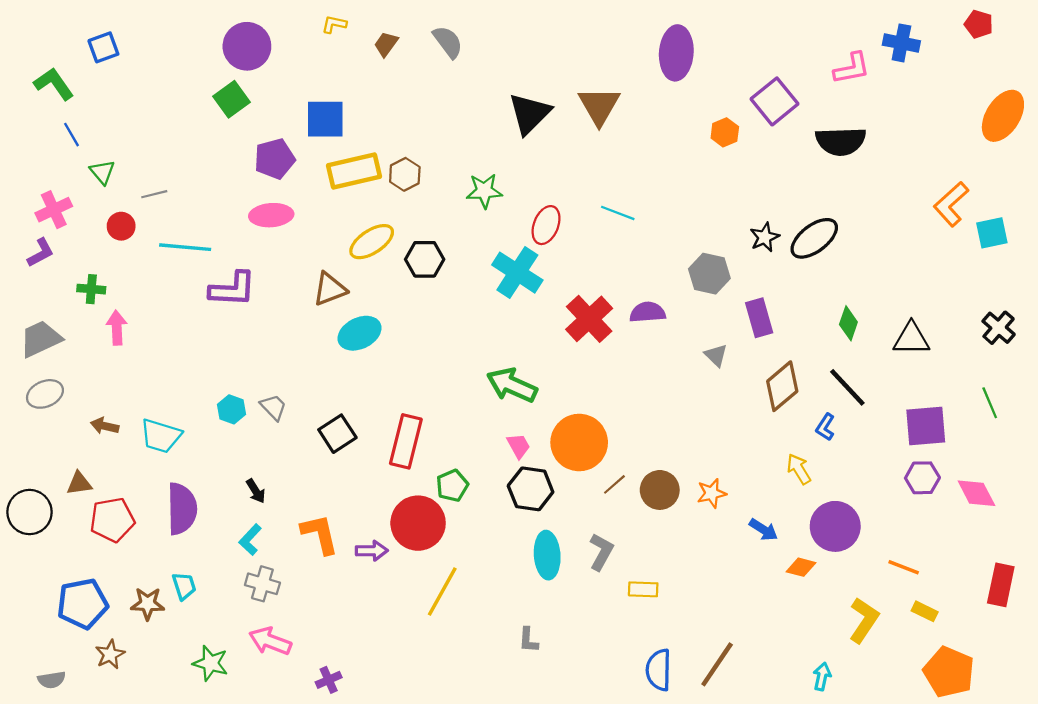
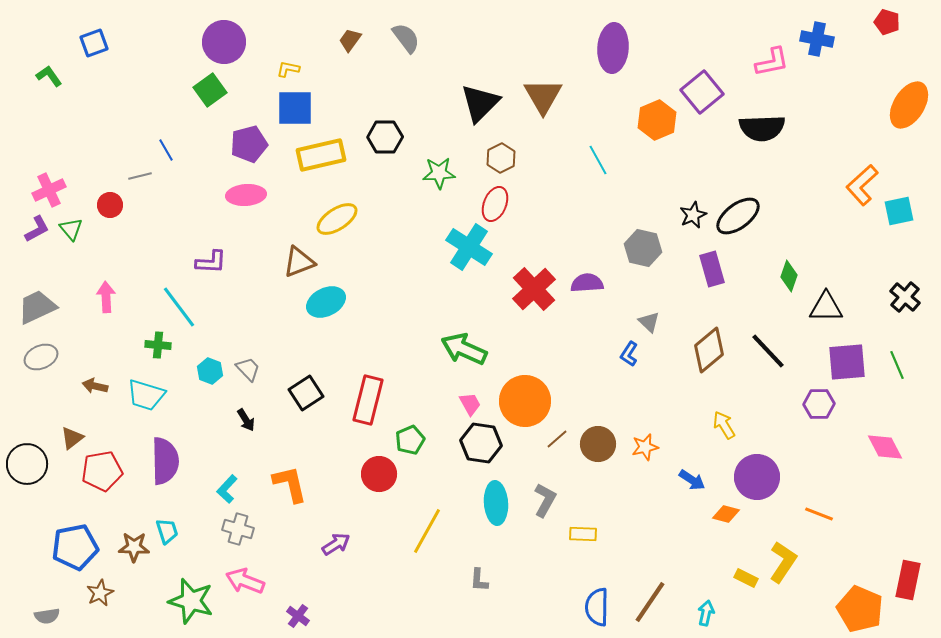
yellow L-shape: (334, 24) -> (288, 69), moved
green L-shape: (54, 84) -> (49, 76), size x0.7
orange hexagon: (725, 132) -> (657, 120), size x1.5
blue line: (71, 135) -> (166, 150), moved
green triangle: (102, 172) -> (71, 229), moved
brown hexagon: (405, 174) -> (501, 158), moved
cyan line: (618, 213) -> (598, 160), moved, turned 40
cyan line: (185, 247) -> (179, 307), moved, turned 48
black hexagon: (425, 259) -> (385, 137), moved
green cross: (91, 289) -> (158, 345), moved
purple L-shape: (233, 289) -> (211, 262), size x0.7
purple rectangle: (759, 318) -> (712, 269), moved
green diamond: (848, 323) -> (789, 276), moved
purple square: (926, 426) -> (847, 362), moved
blue L-shape: (825, 427) -> (629, 354), moved
purple hexagon: (922, 478) -> (819, 404), moved
brown triangle: (79, 483) -> (72, 438), turned -30
black arrow: (256, 491) -> (246, 420), moved
red circle: (418, 523) -> (379, 474), size x0.7
purple arrow: (372, 551) -> (336, 544), moved, turned -32
red rectangle: (1001, 585) -> (908, 580), moved
yellow line: (442, 592) -> (427, 531), moved
yellow rectangle: (925, 611) -> (746, 578), moved
green star: (211, 663) -> (191, 601), size x1.4
cyan arrow: (822, 676) -> (706, 613), moved
purple cross: (329, 680) -> (298, 616), turned -30

